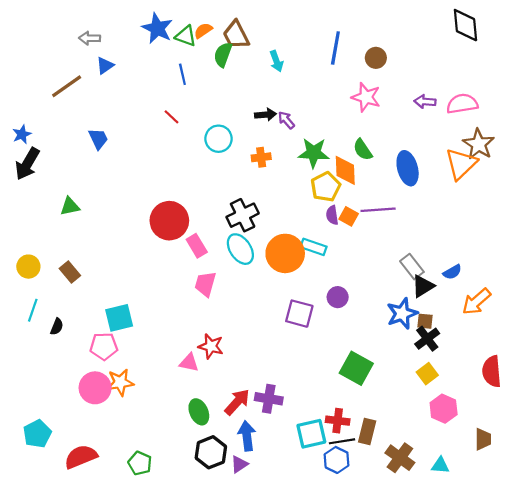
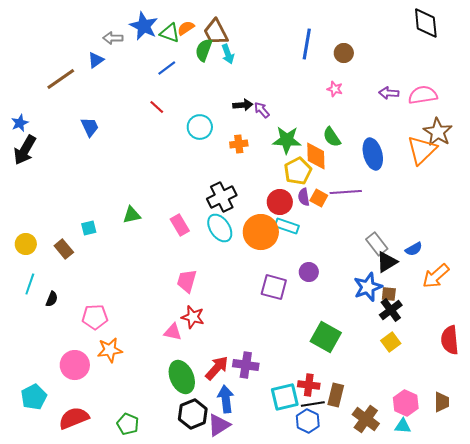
gray arrow: (90, 38) -> (113, 38), moved
cyan arrow: (276, 61) -> (228, 54), moved
blue line: (182, 74) -> (167, 68), turned 66
pink star: (366, 97) -> (335, 89), size x0.6
green triangle: (70, 206) -> (132, 215), moved
red circle: (169, 221) -> (280, 202), moved, size x0.7
pink trapezoid: (205, 284) -> (187, 281), moved
cyan square: (119, 318) -> (89, 228), moved, size x0.6
pink circle: (95, 388) -> (75, 365), moved
pink hexagon: (444, 409) -> (406, 403), moved
green ellipse: (199, 412) -> (182, 377), size x1.4
purple triangle: (239, 464) -> (219, 425), size x1.4

